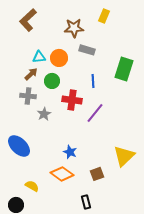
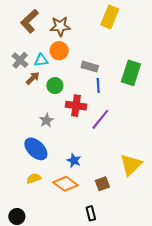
yellow rectangle: (104, 16) -> (110, 17), size x1.5
brown star: (74, 28) -> (60, 26), moved
gray rectangle: (87, 50) -> (90, 67), moved
orange circle: (59, 58) -> (59, 51), moved
gray cross: (28, 96) -> (20, 60), moved, turned 35
blue ellipse: (19, 146) -> (36, 149), moved
yellow semicircle: (32, 186) -> (34, 178), moved, turned -48

